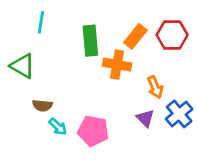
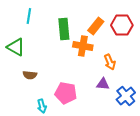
blue cross: (179, 114) -> (126, 96), moved
purple triangle: (145, 118) -> (103, 84), turned -40
cyan arrow: (58, 127) -> (42, 106), moved, turned 32

